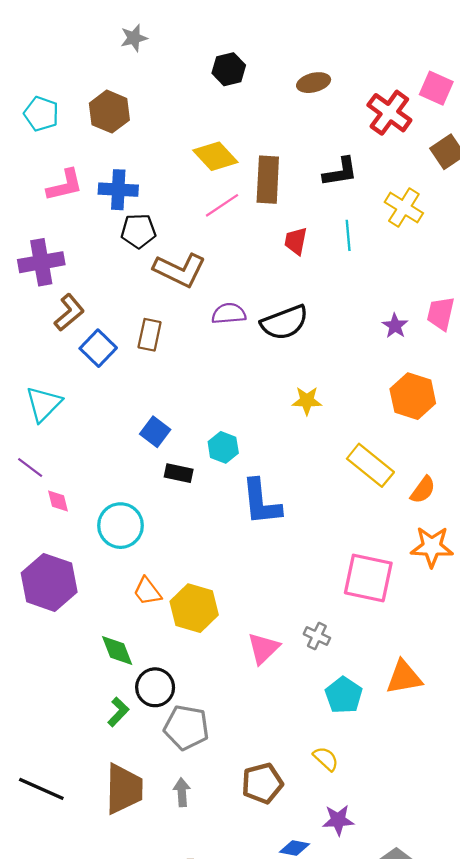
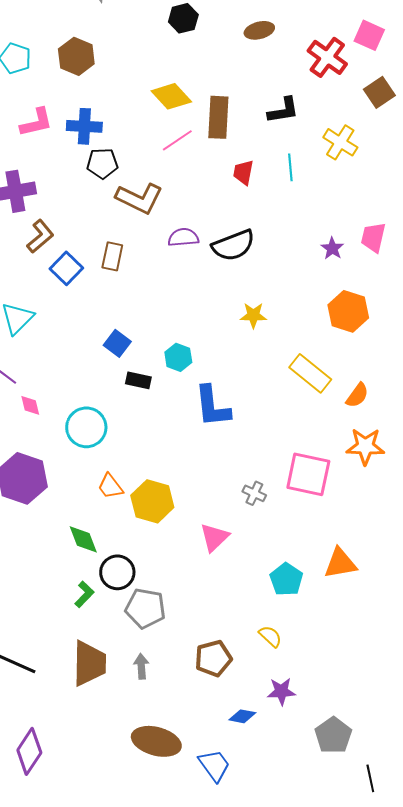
gray cross: (317, 636) -> (254, 493), moved

